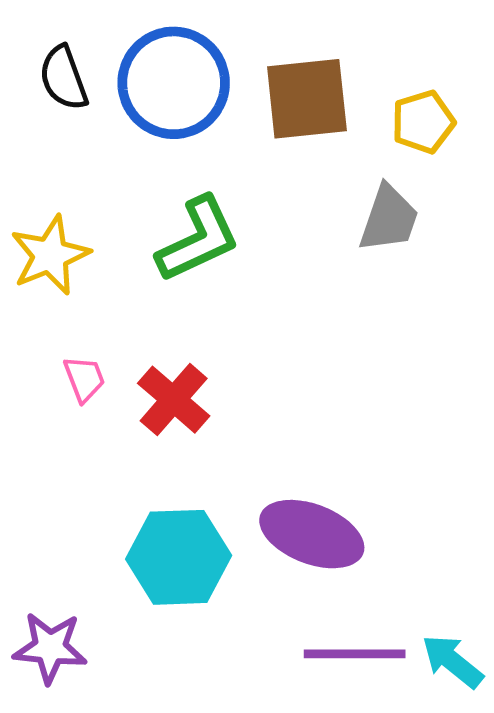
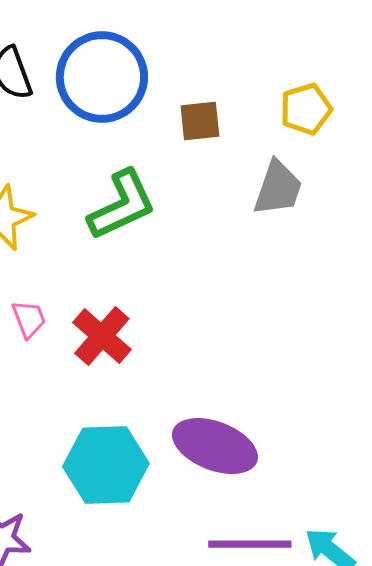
brown square: (307, 99) -> (200, 121), moved, size x0.6

